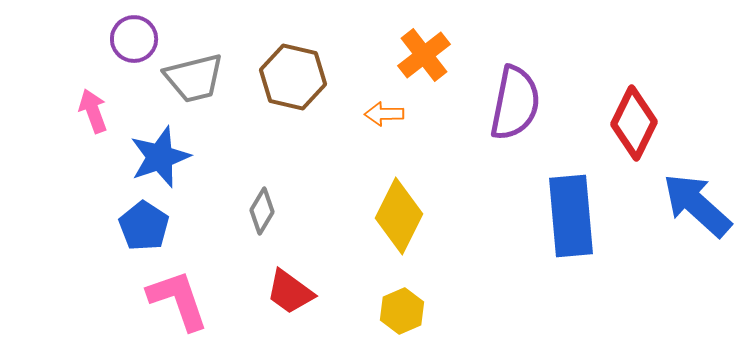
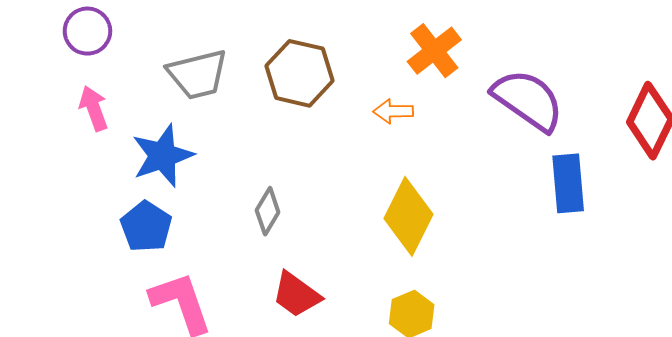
purple circle: (134, 39) -> (87, 31), moved
purple semicircle: (515, 103) -> (528, 100), turned -66
blue rectangle: (571, 216) -> (568, 183), moved, size x0.7

